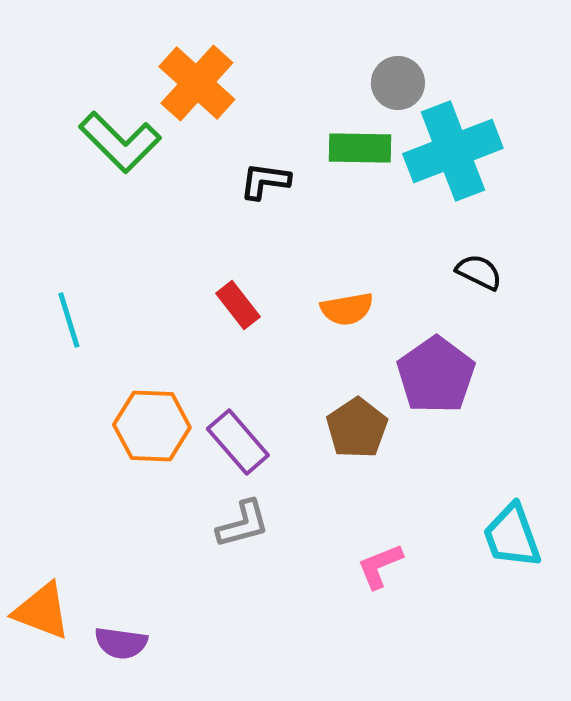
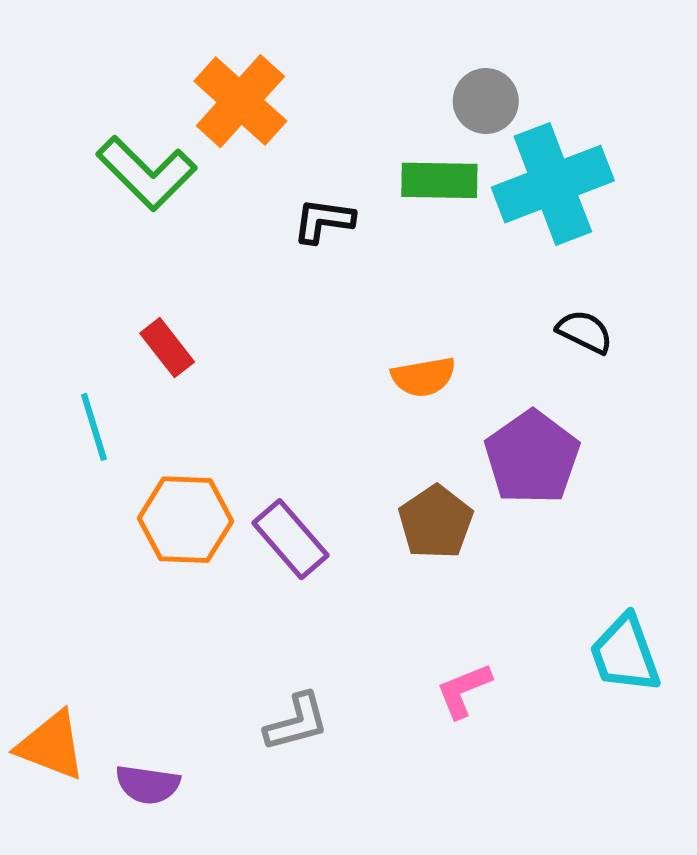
red rectangle: (238, 305) -> (167, 348), moved
cyan line: (69, 320) -> (94, 427), moved
gray L-shape: (243, 524) -> (297, 722), moved

